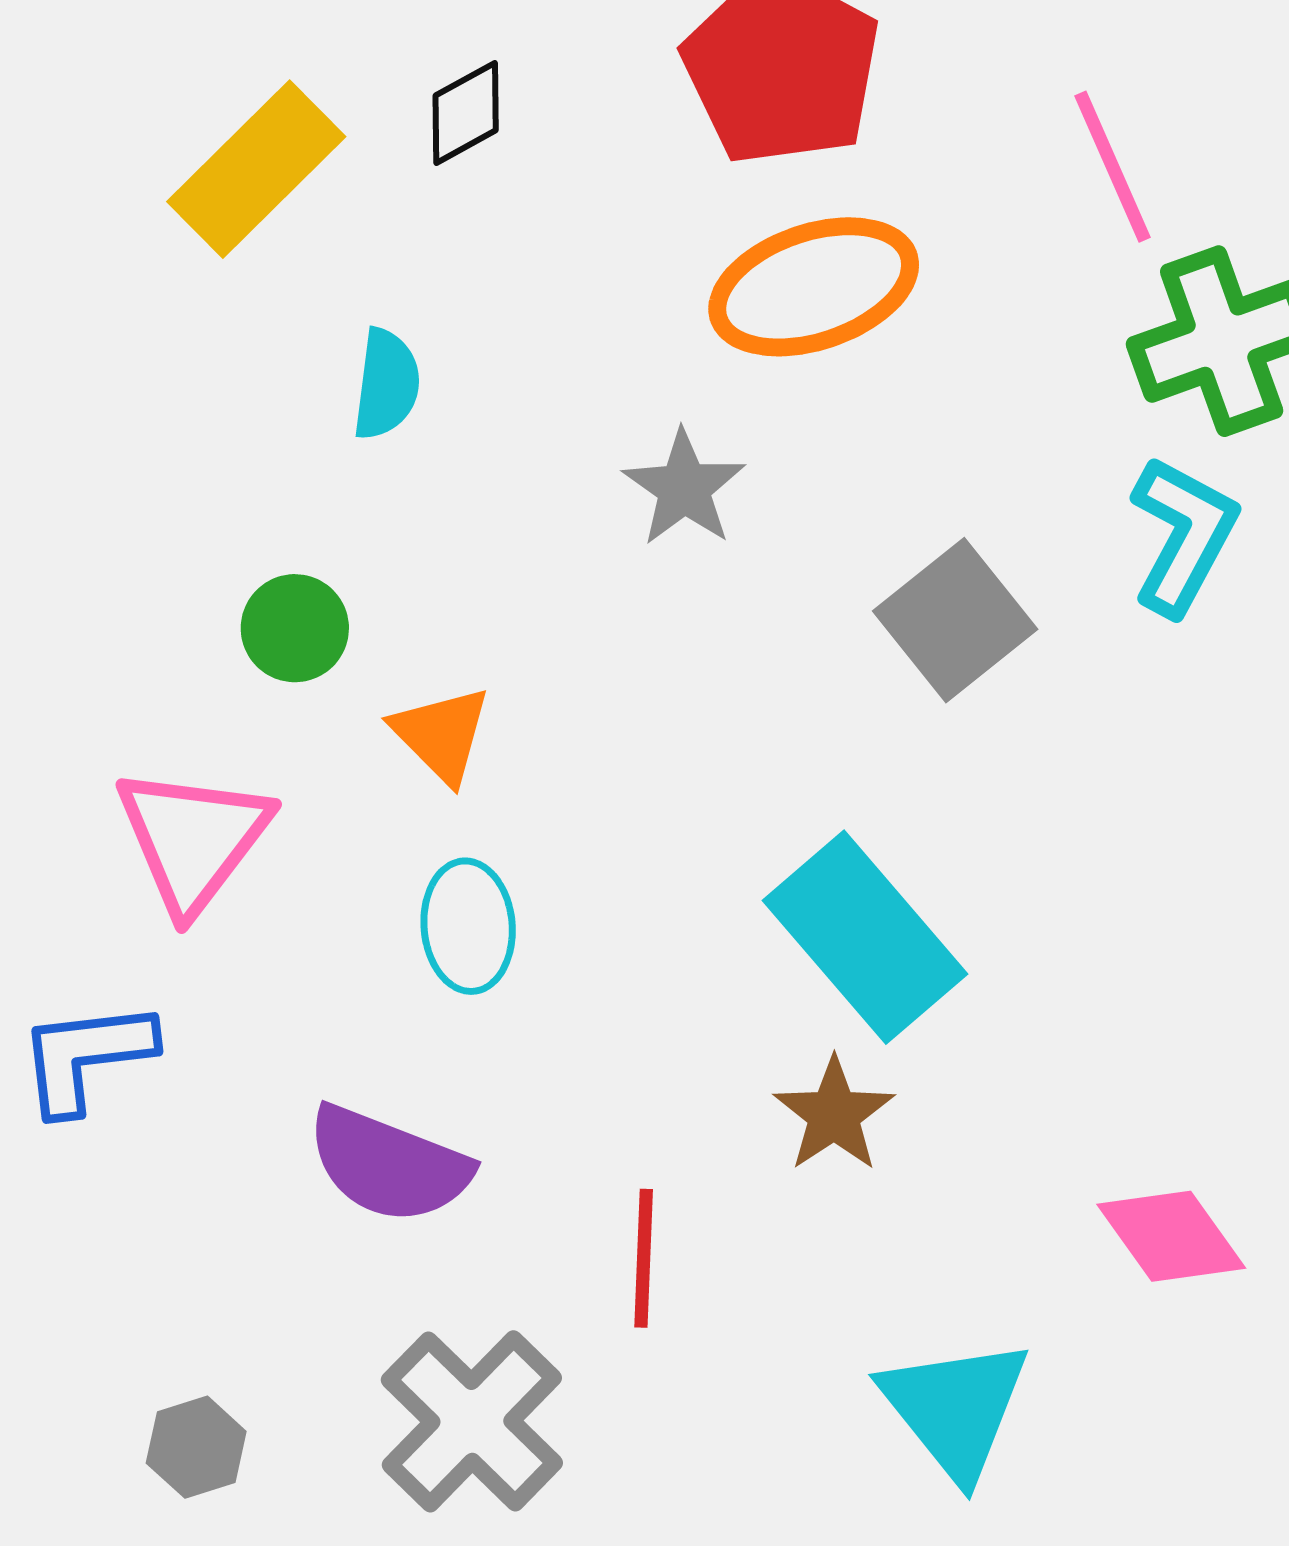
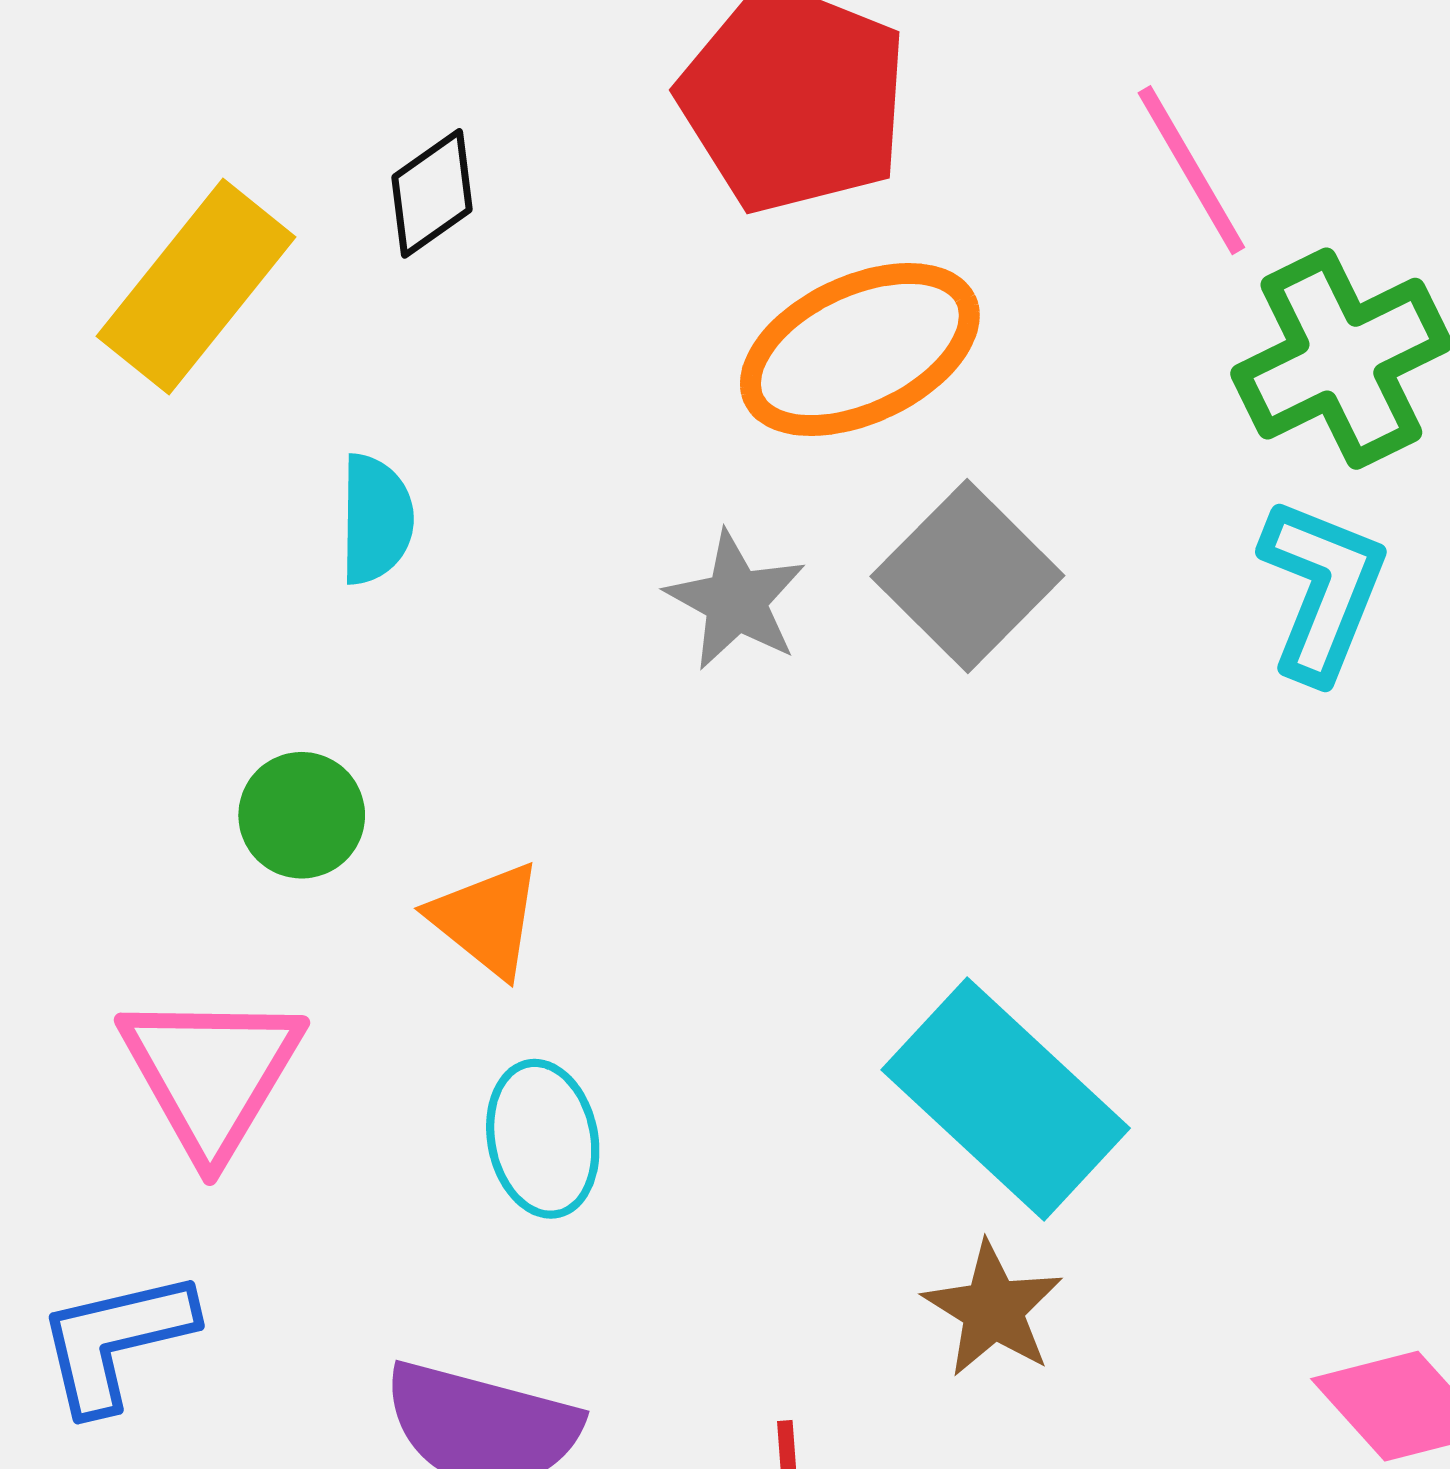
gray square: (955, 620) -> (967, 576), moved

